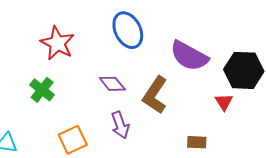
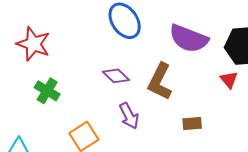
red star: (57, 43) -> (33, 44), moved
brown rectangle: (197, 142) -> (192, 124), moved

